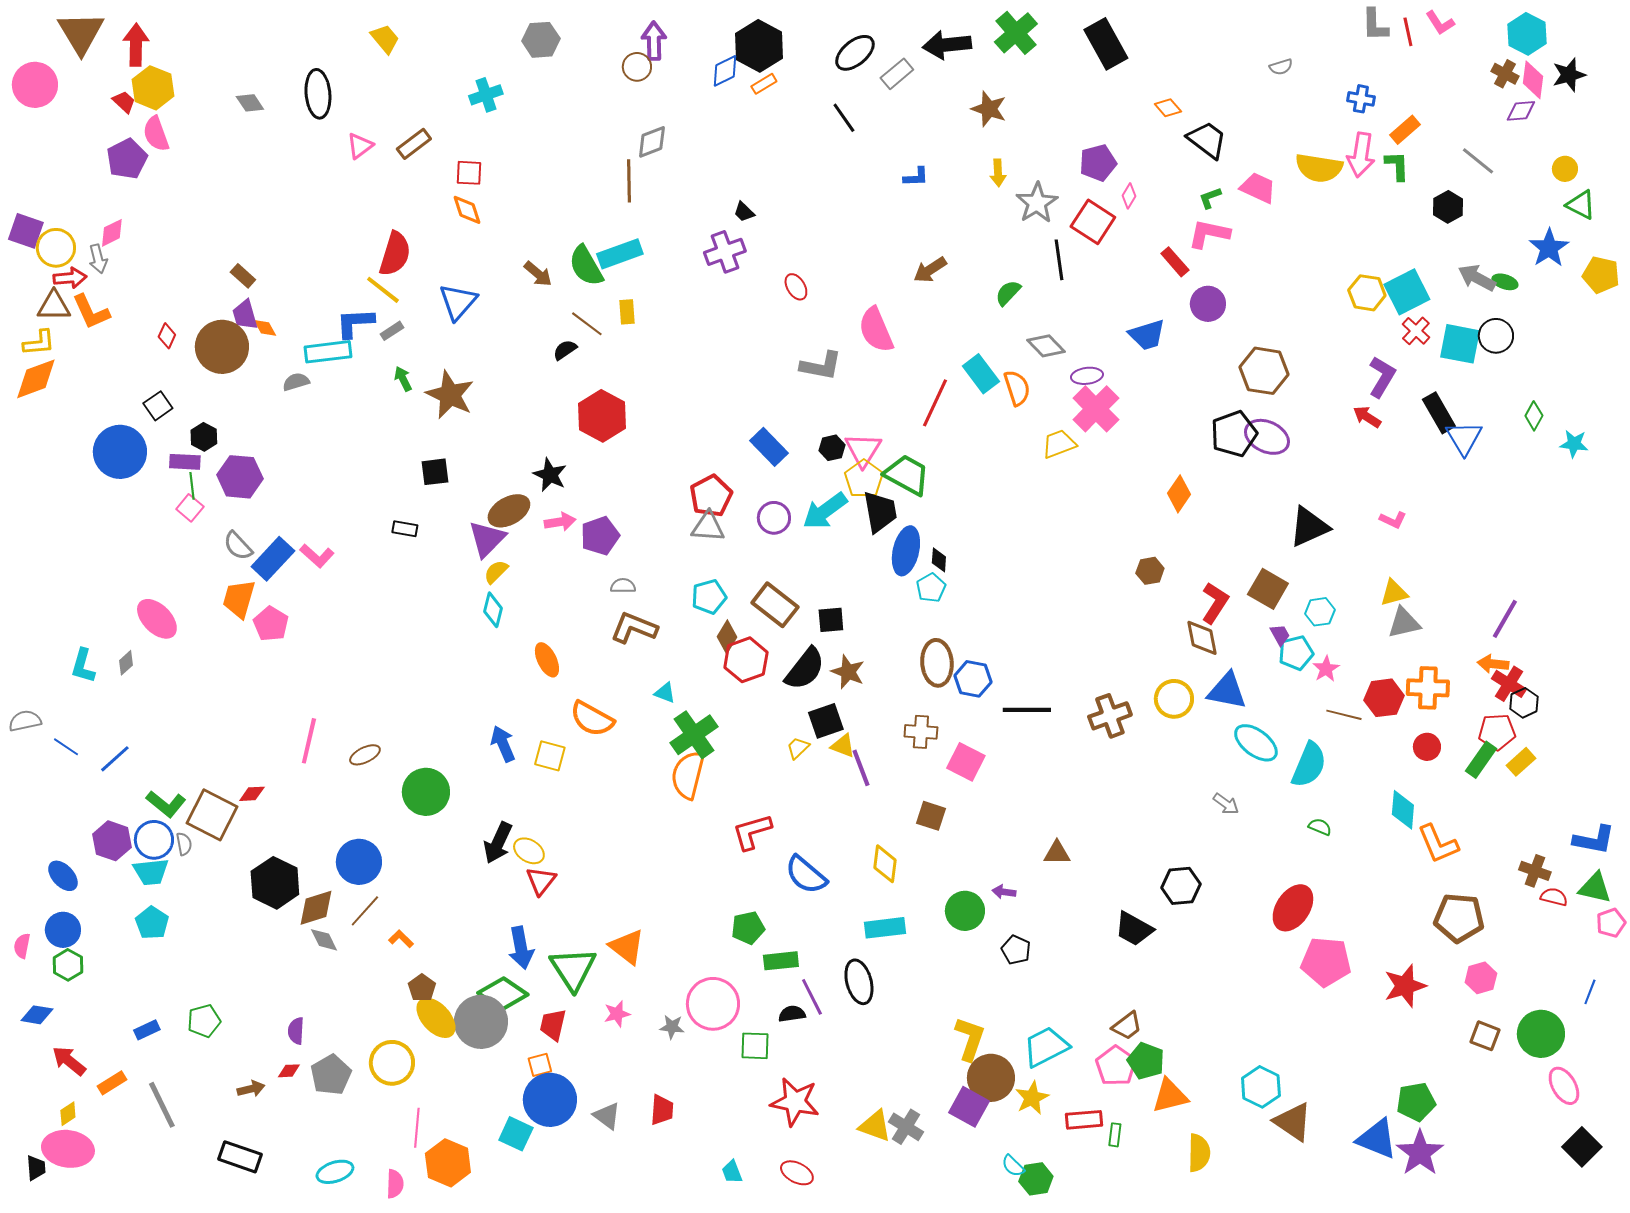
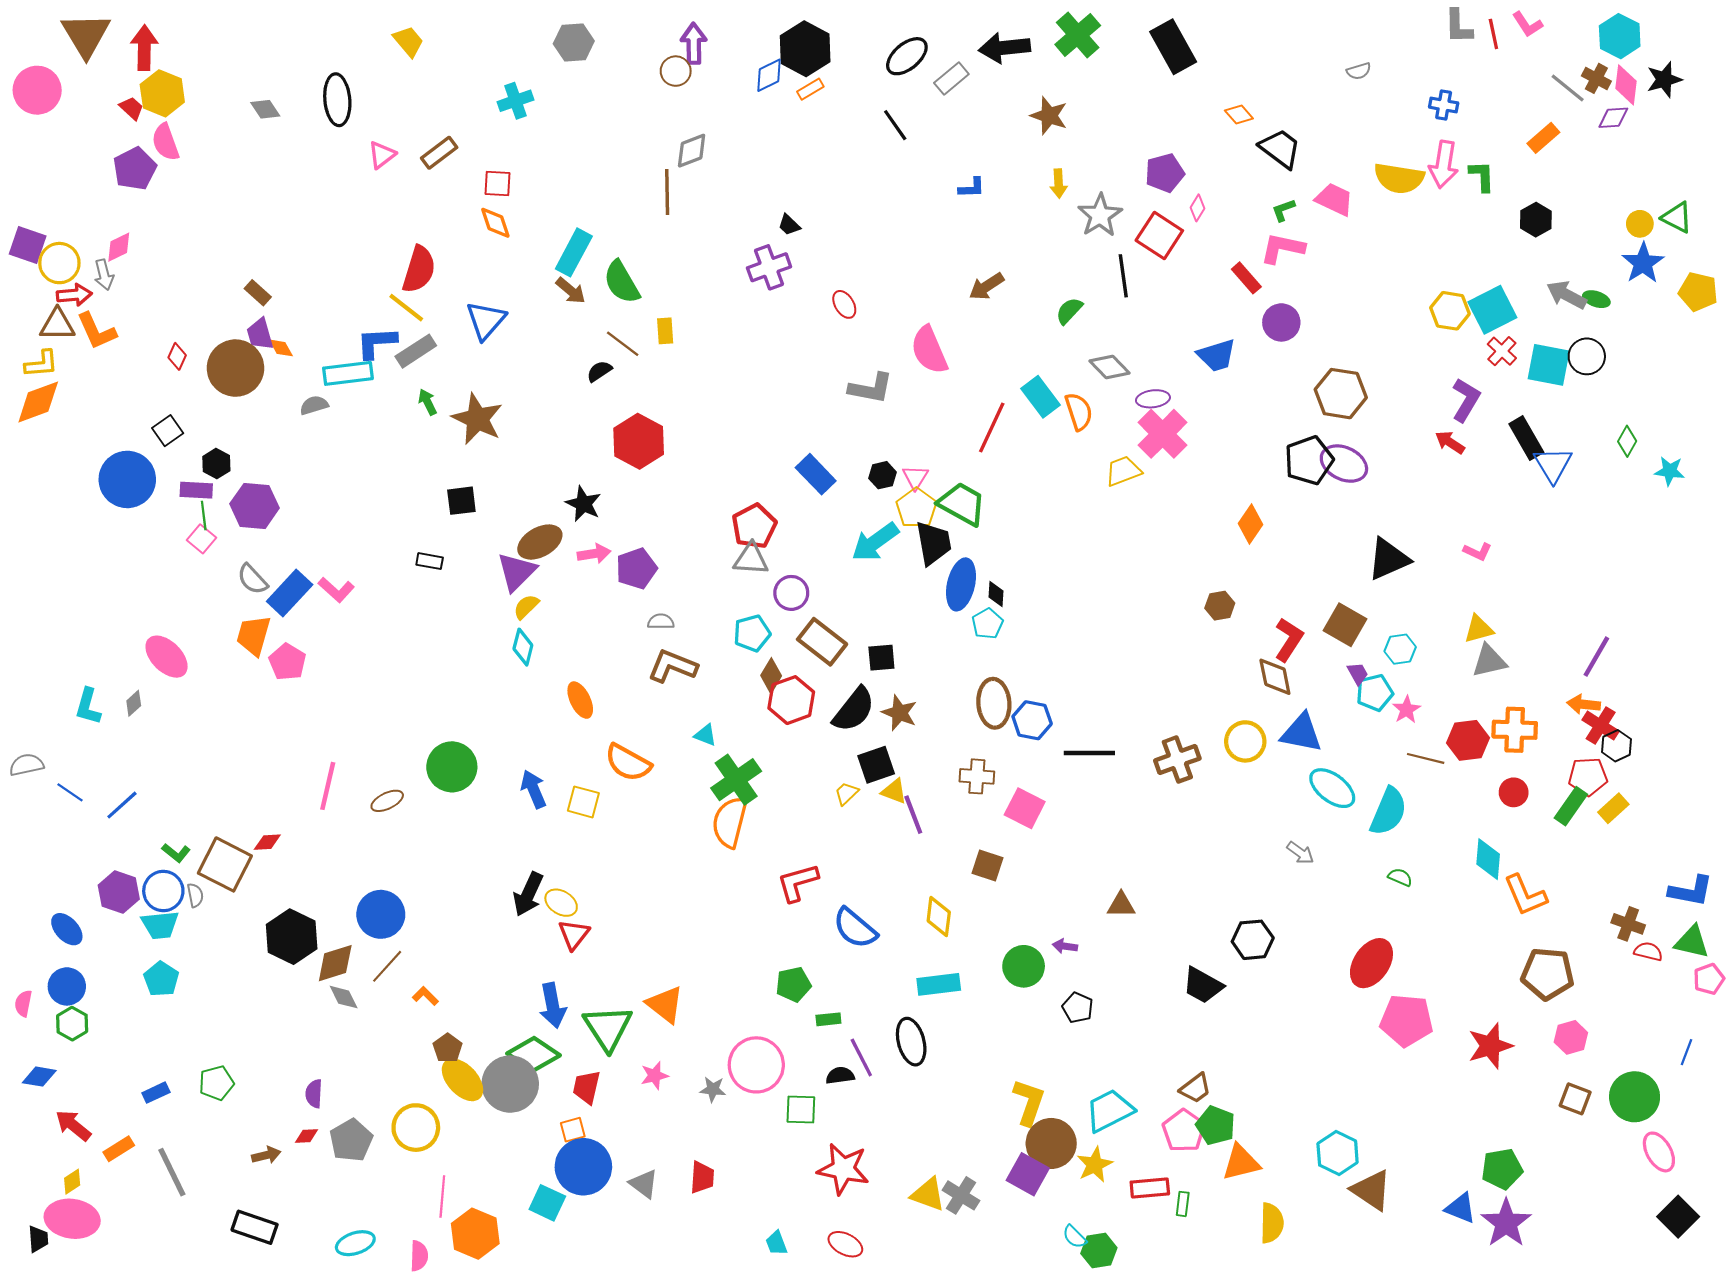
orange rectangle: (1405, 130) -> (1543, 138), moved
gray line: (1478, 161) -> (1568, 88), moved
yellow circle: (1565, 169) -> (1640, 224), moved
cyan rectangle: (620, 254) -> (574, 252), moved, turned -42
gray rectangle: (392, 331) -> (416, 351), size x1.6
pink triangle: (863, 450) -> (915, 477), size x0.7
purple circle: (774, 518) -> (791, 593), moved
green circle: (426, 792) -> (452, 767), moved
green L-shape: (166, 804) -> (176, 853), size x0.7
green rectangle: (781, 961) -> (828, 1019), size x0.7
blue triangle: (1377, 1139) -> (1461, 1208), size x0.7

